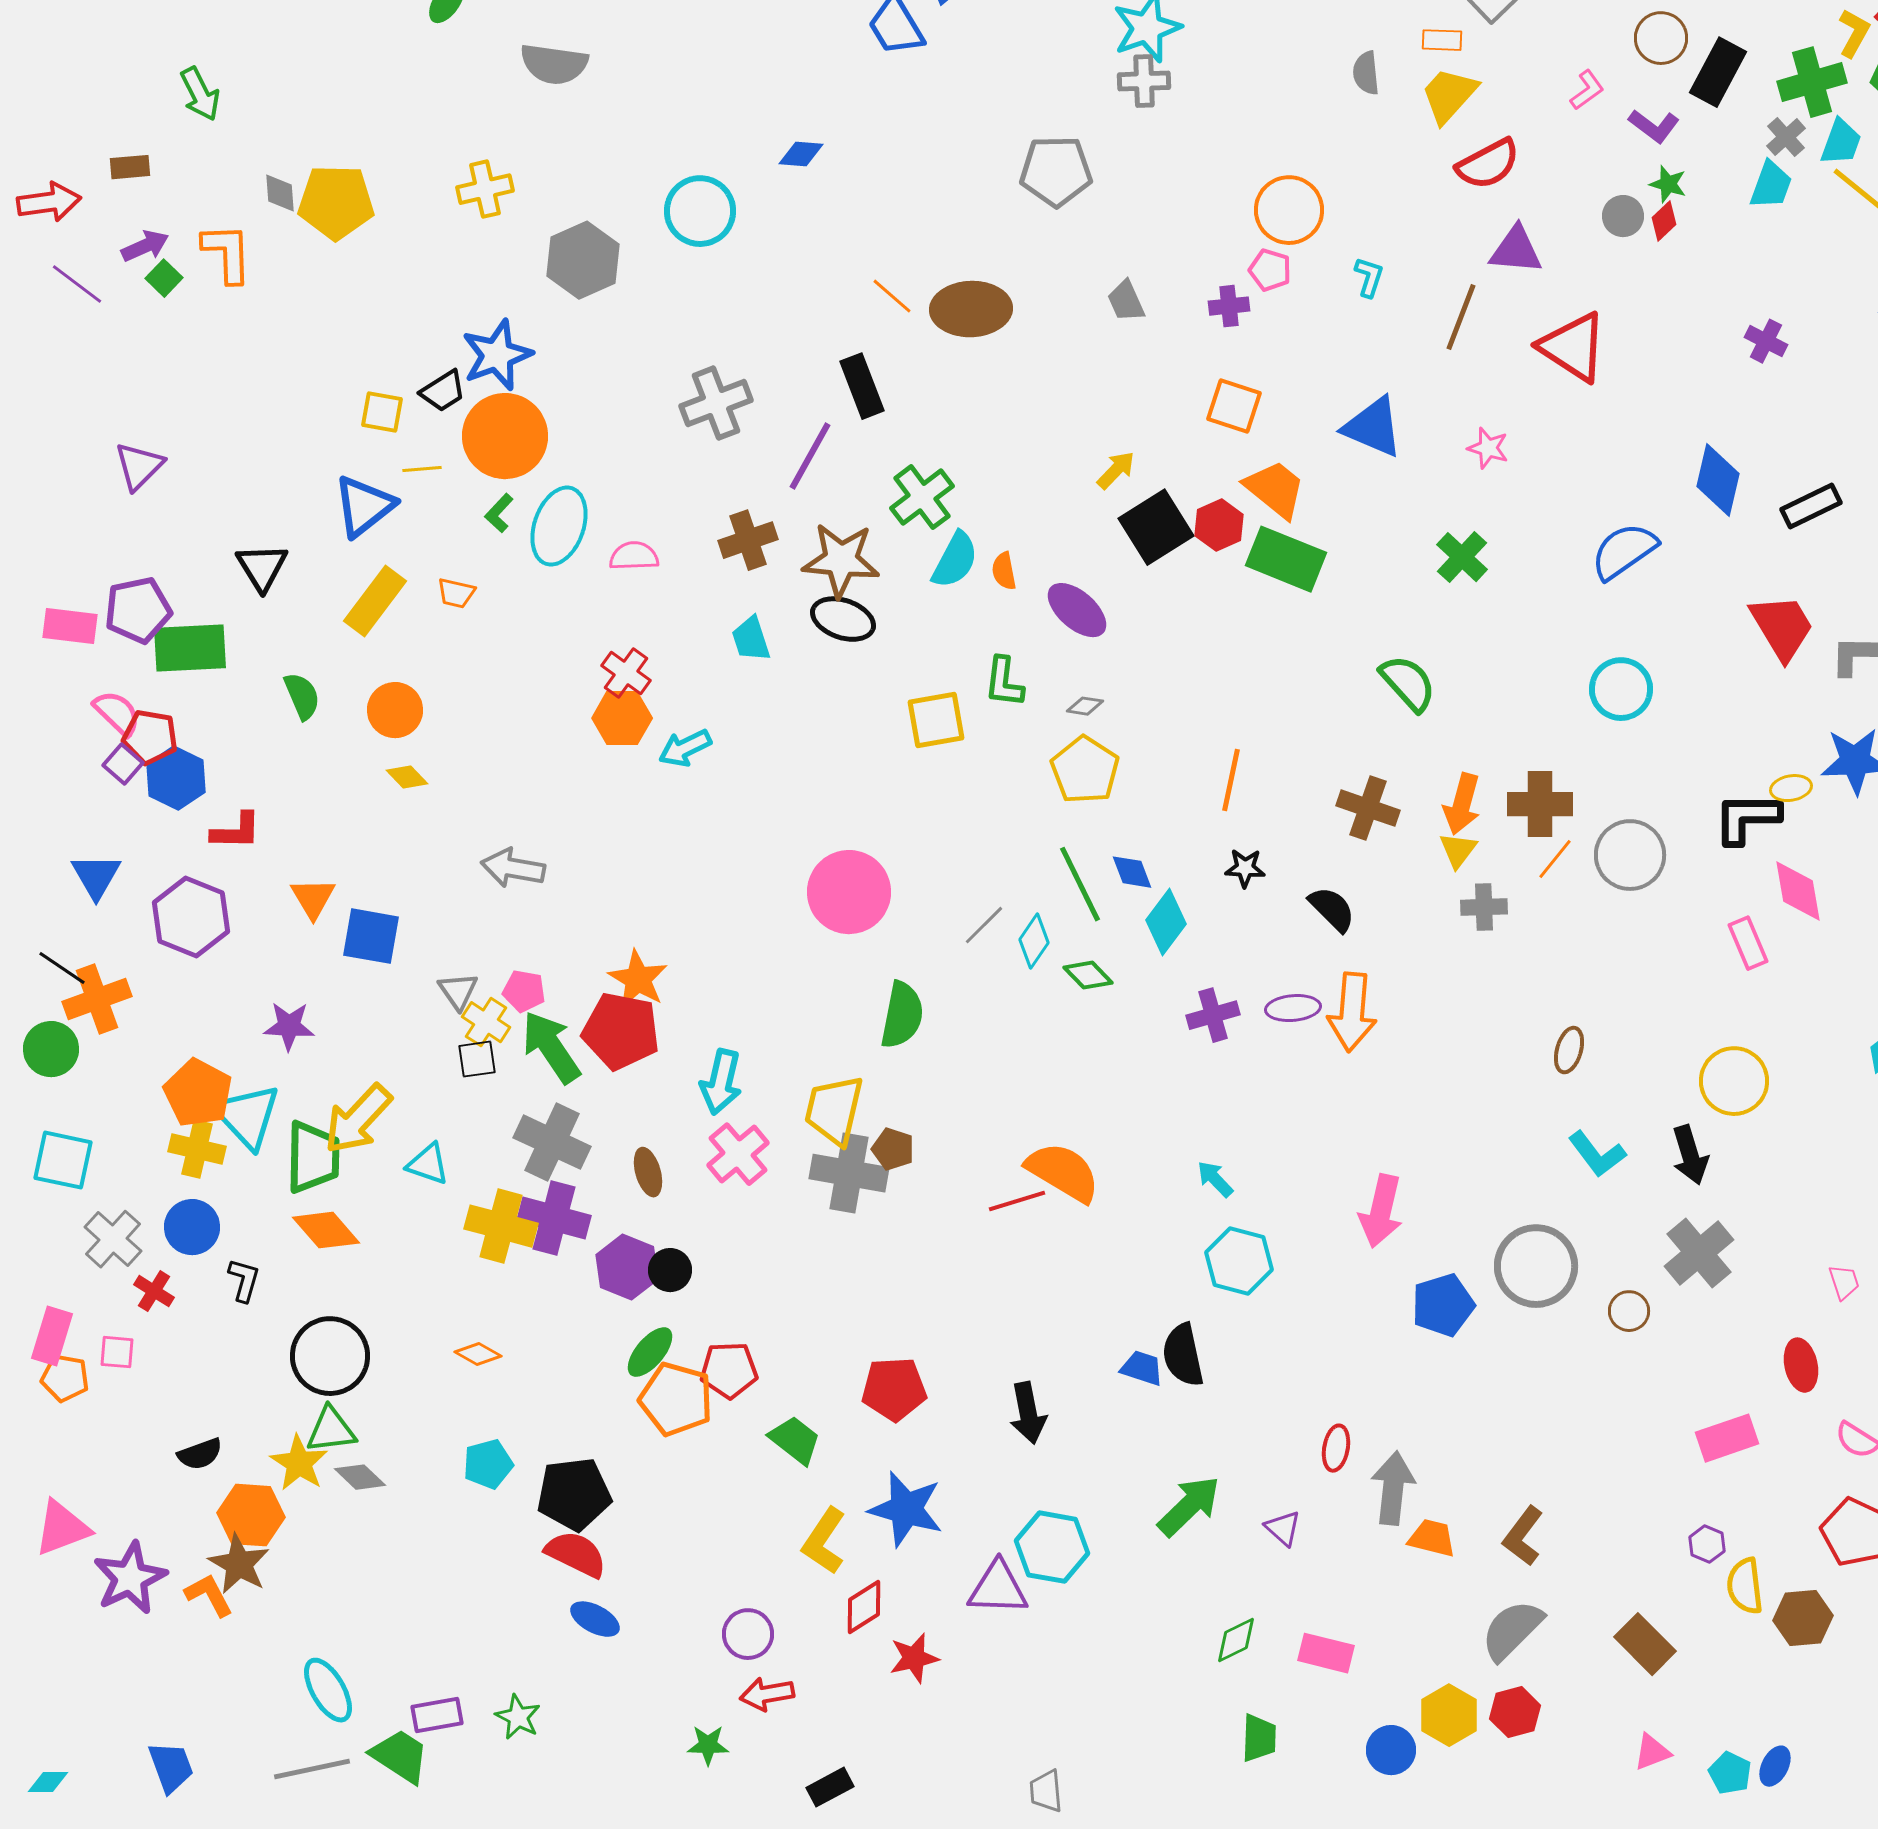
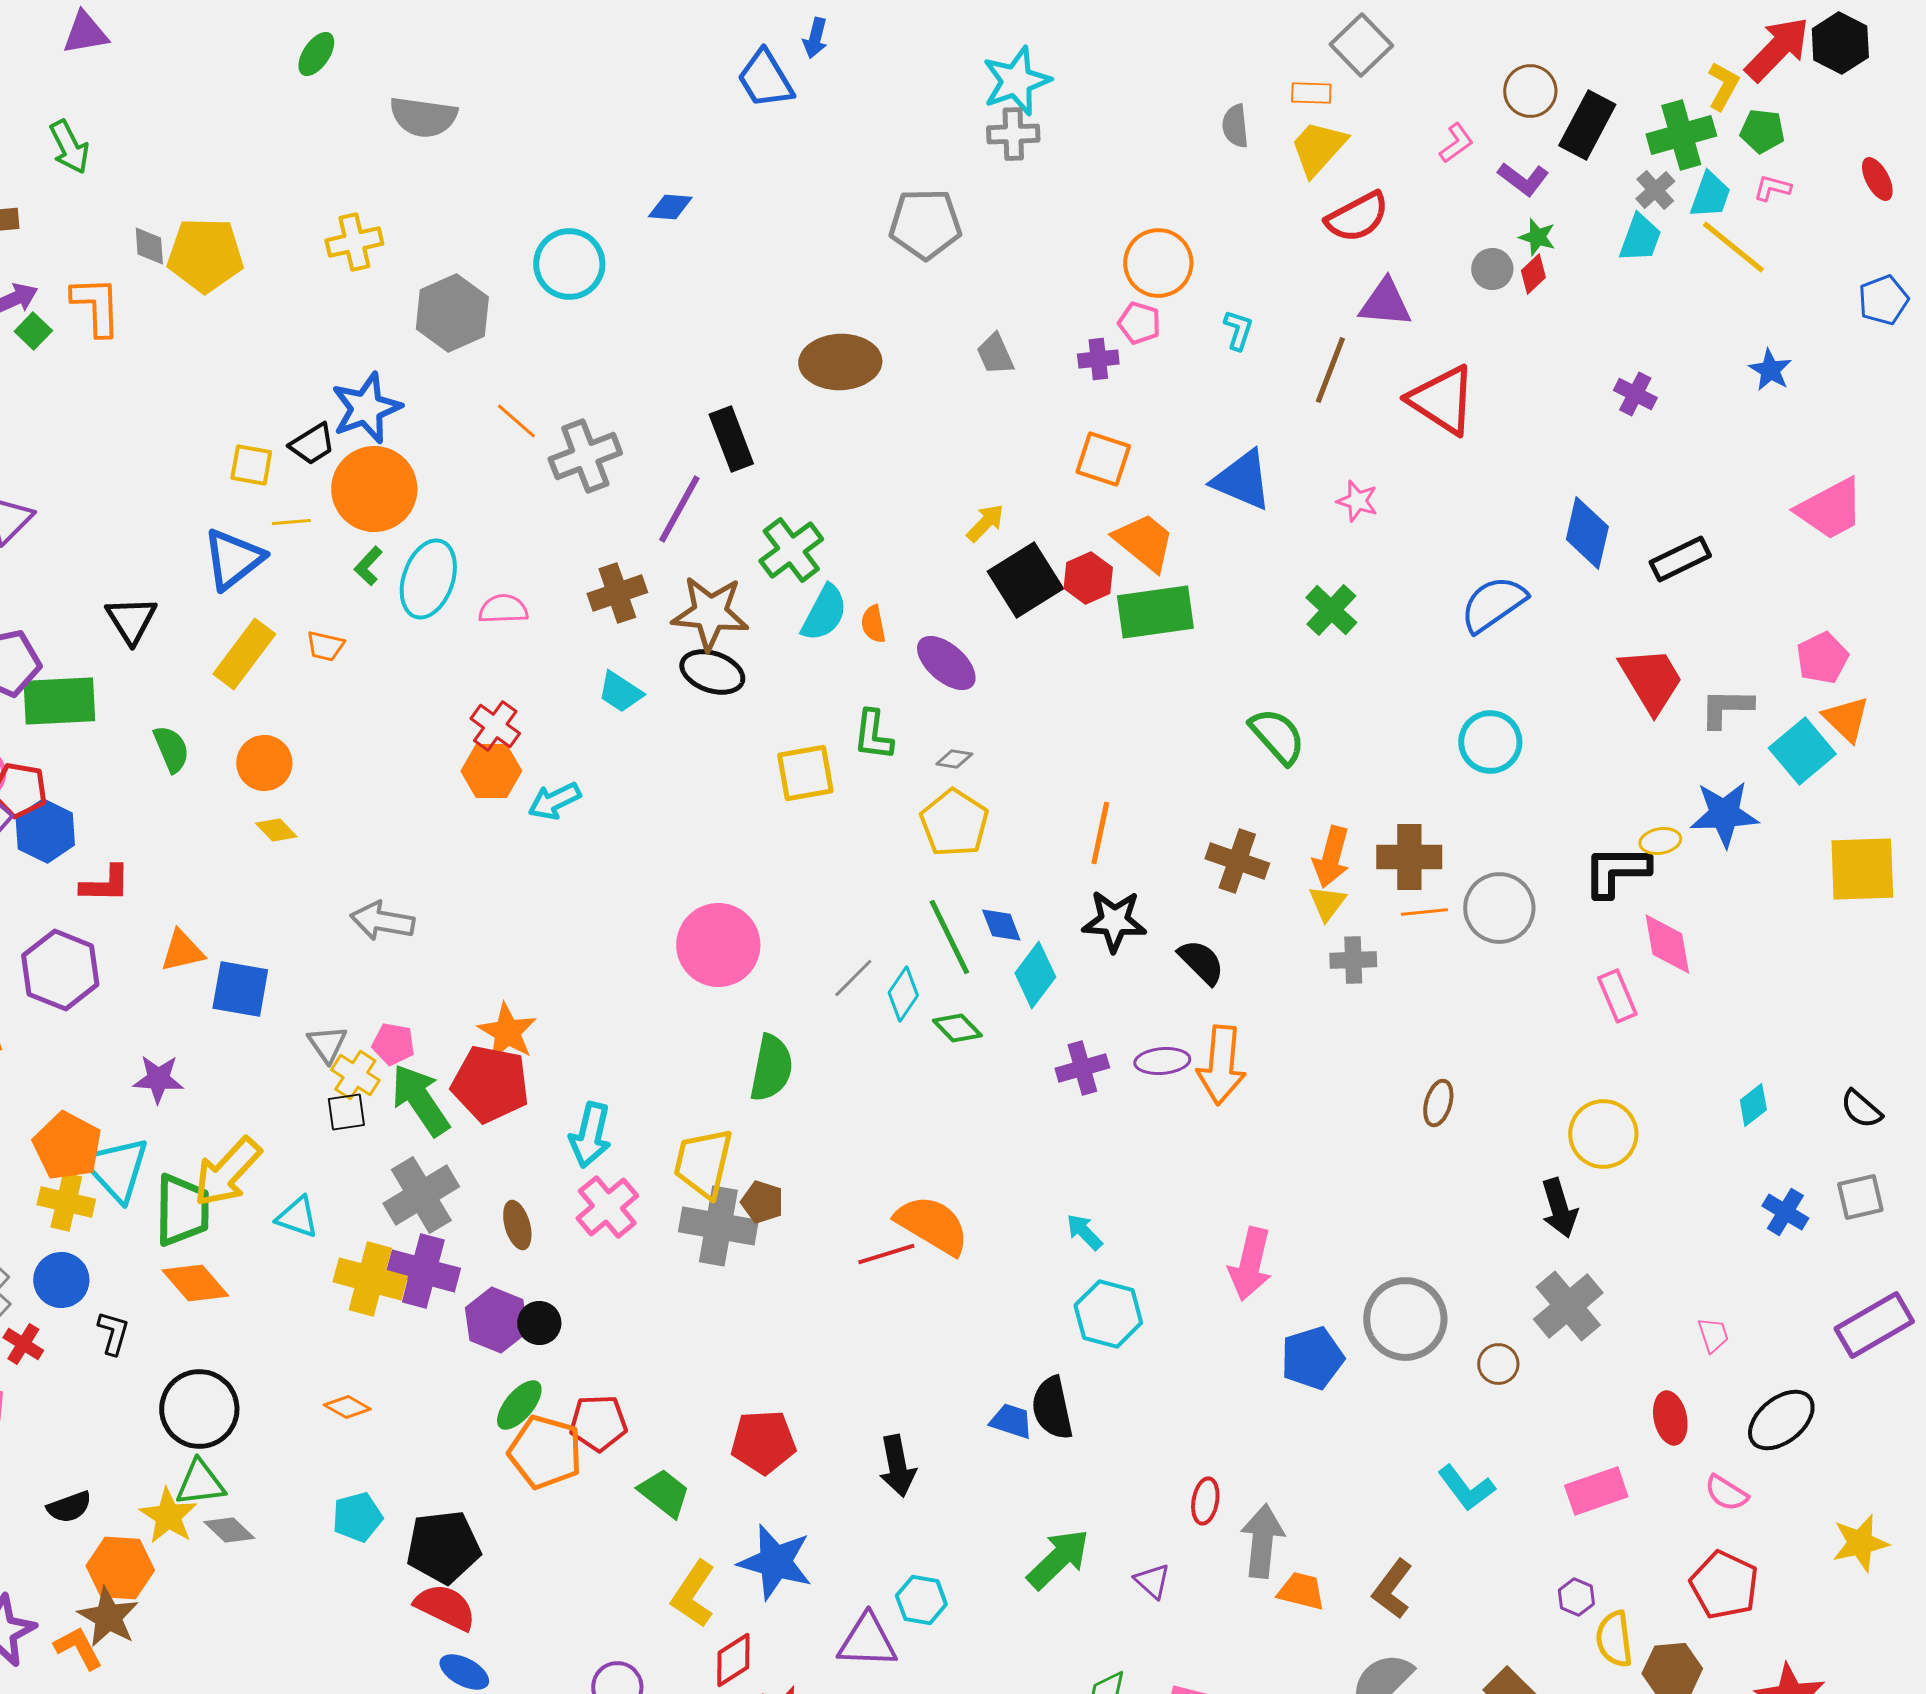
orange line: (892, 296) -> (516, 421), moved
green rectangle: (1286, 559) -> (1155, 612), turned -30
cyan trapezoid: (751, 639) -> (620, 692), turned -39
orange line: (1555, 859) -> (1424, 912), turned 45
black star: (1245, 868) -> (1114, 921), size x1.6
orange triangle: (313, 898) -> (182, 951), turned 48
gray cross: (552, 1142) -> (421, 1195), turned 34
cyan L-shape: (1597, 1154) -> (1466, 1488), moved
cyan hexagon: (1052, 1547) -> (921, 1600), size x0.7

